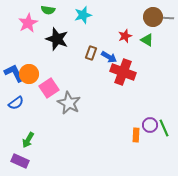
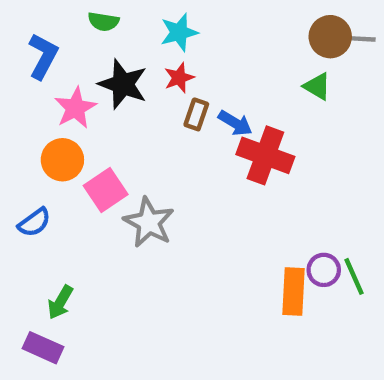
pink star: (28, 23) -> (75, 108), moved
red star: (125, 36) -> (179, 78), moved
blue L-shape: (14, 73) -> (43, 56), moved, turned 55
orange rectangle: (136, 135) -> (293, 291), size x1.5

